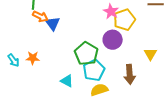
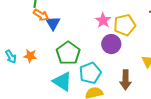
pink star: (111, 11) -> (103, 20), moved
green pentagon: (86, 54) -> (68, 53), moved
cyan triangle: (67, 81) -> (62, 81), size x1.5

